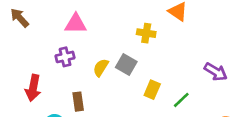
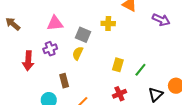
gray square: (126, 65) -> (83, 35), moved
purple arrow: (216, 72) -> (161, 20), moved
red arrow: (33, 88) -> (28, 61), moved

